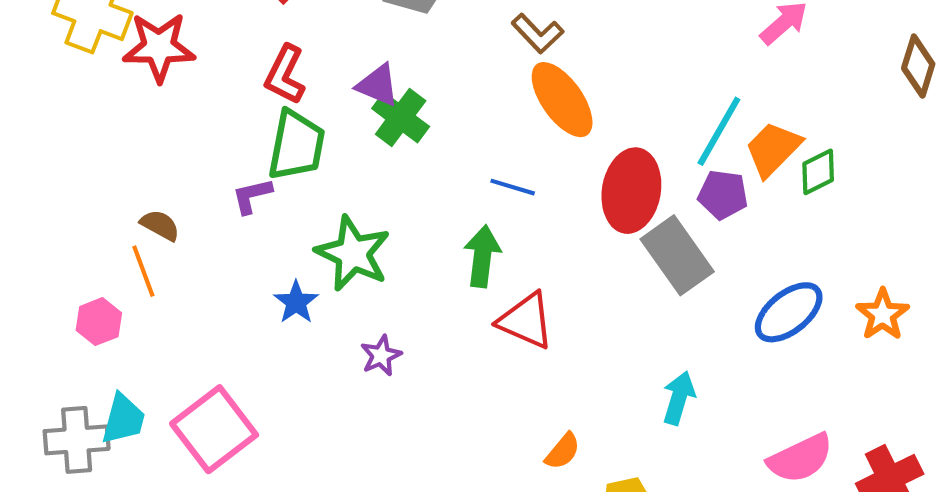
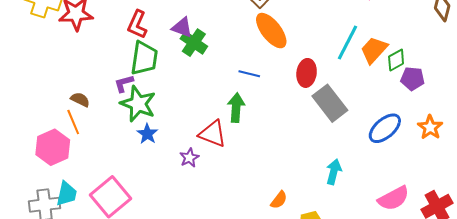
red ellipse: (631, 191) -> (307, 73), size x0.7
purple pentagon: (723, 195) -> (412, 79), moved
green star: (353, 253) -> (138, 104), moved
red triangle: (526, 321) -> (213, 134), moved
pink hexagon: (99, 322) -> (53, 147), size x1.6

